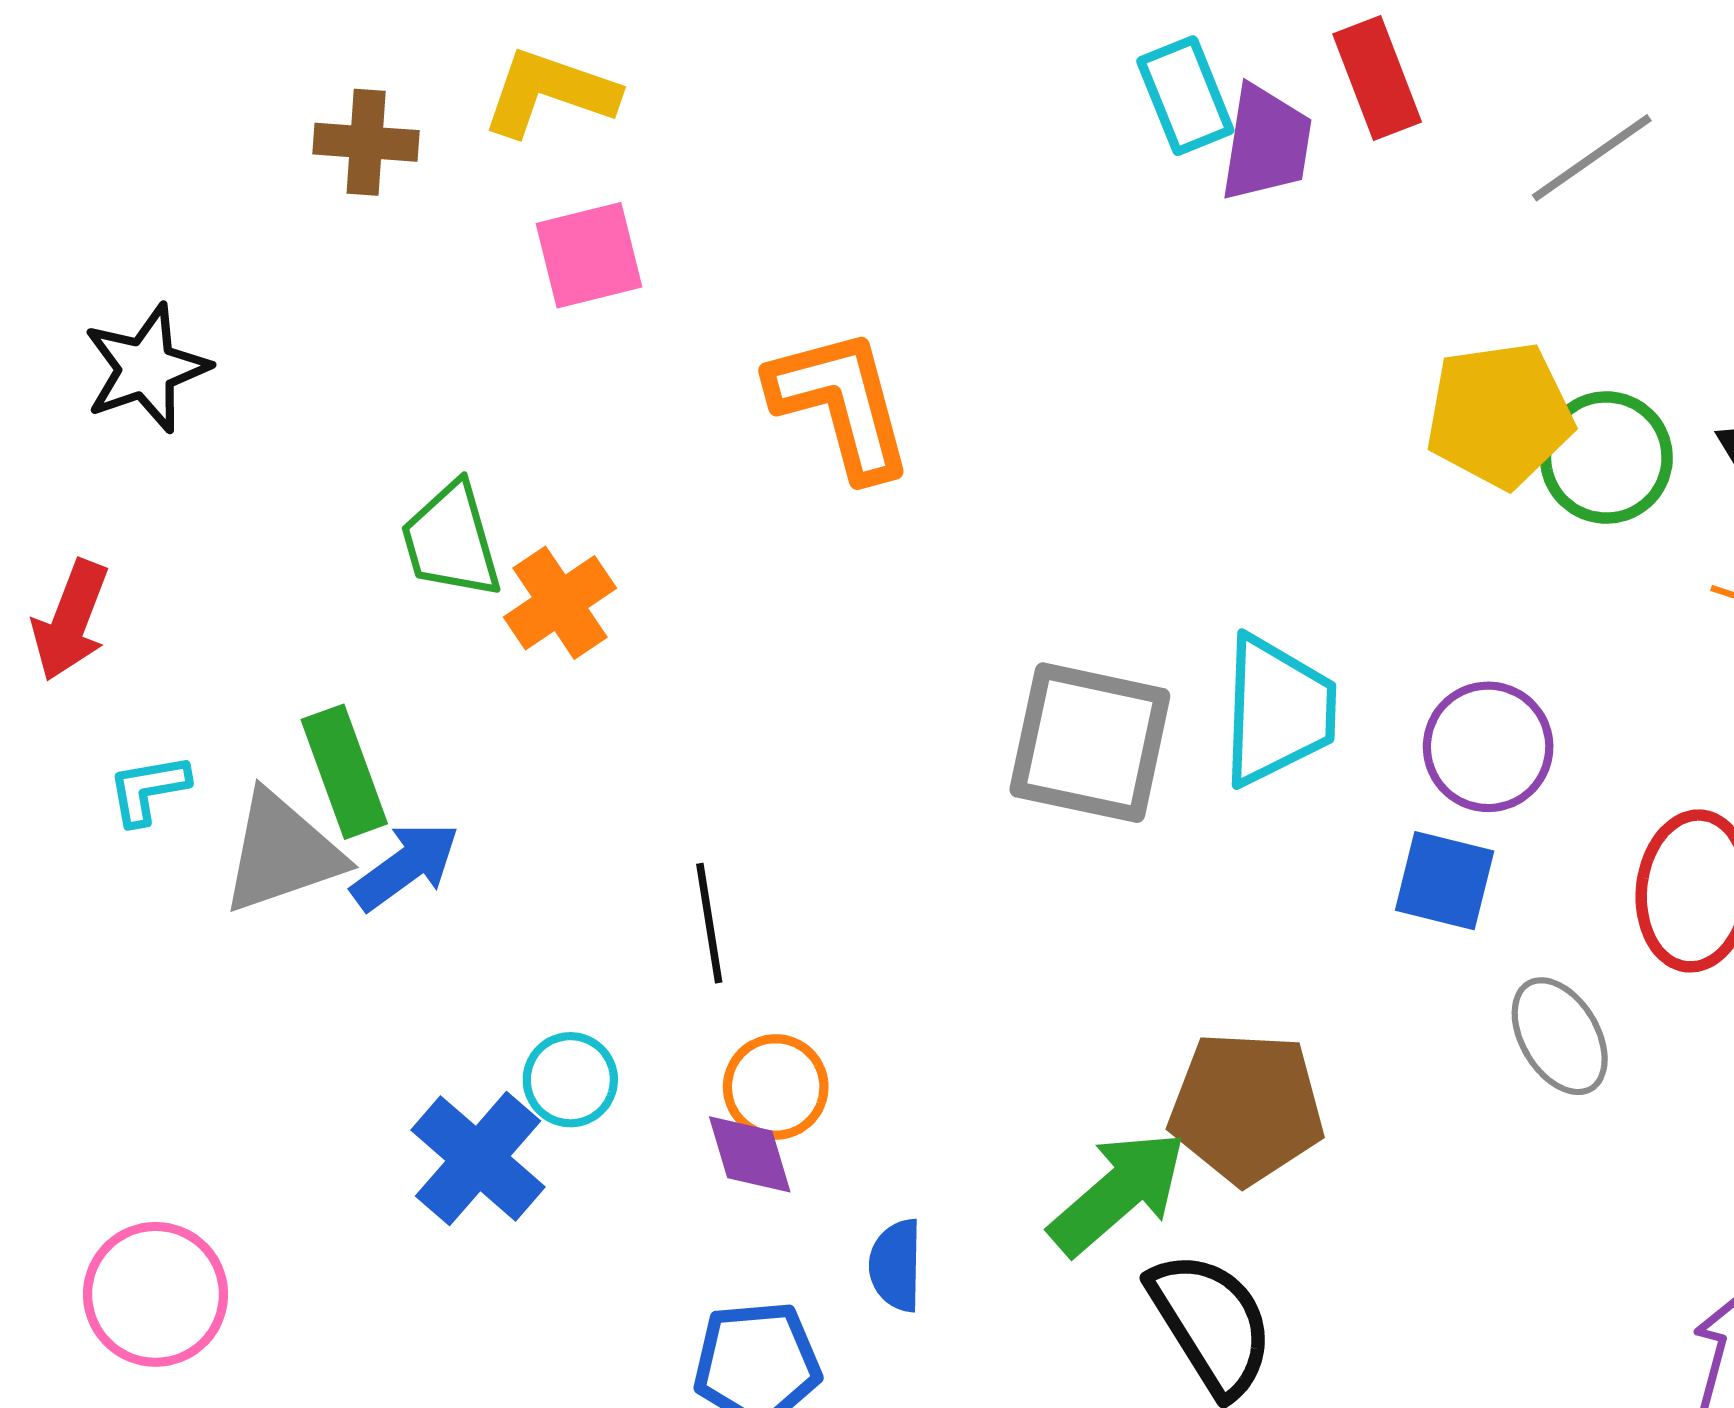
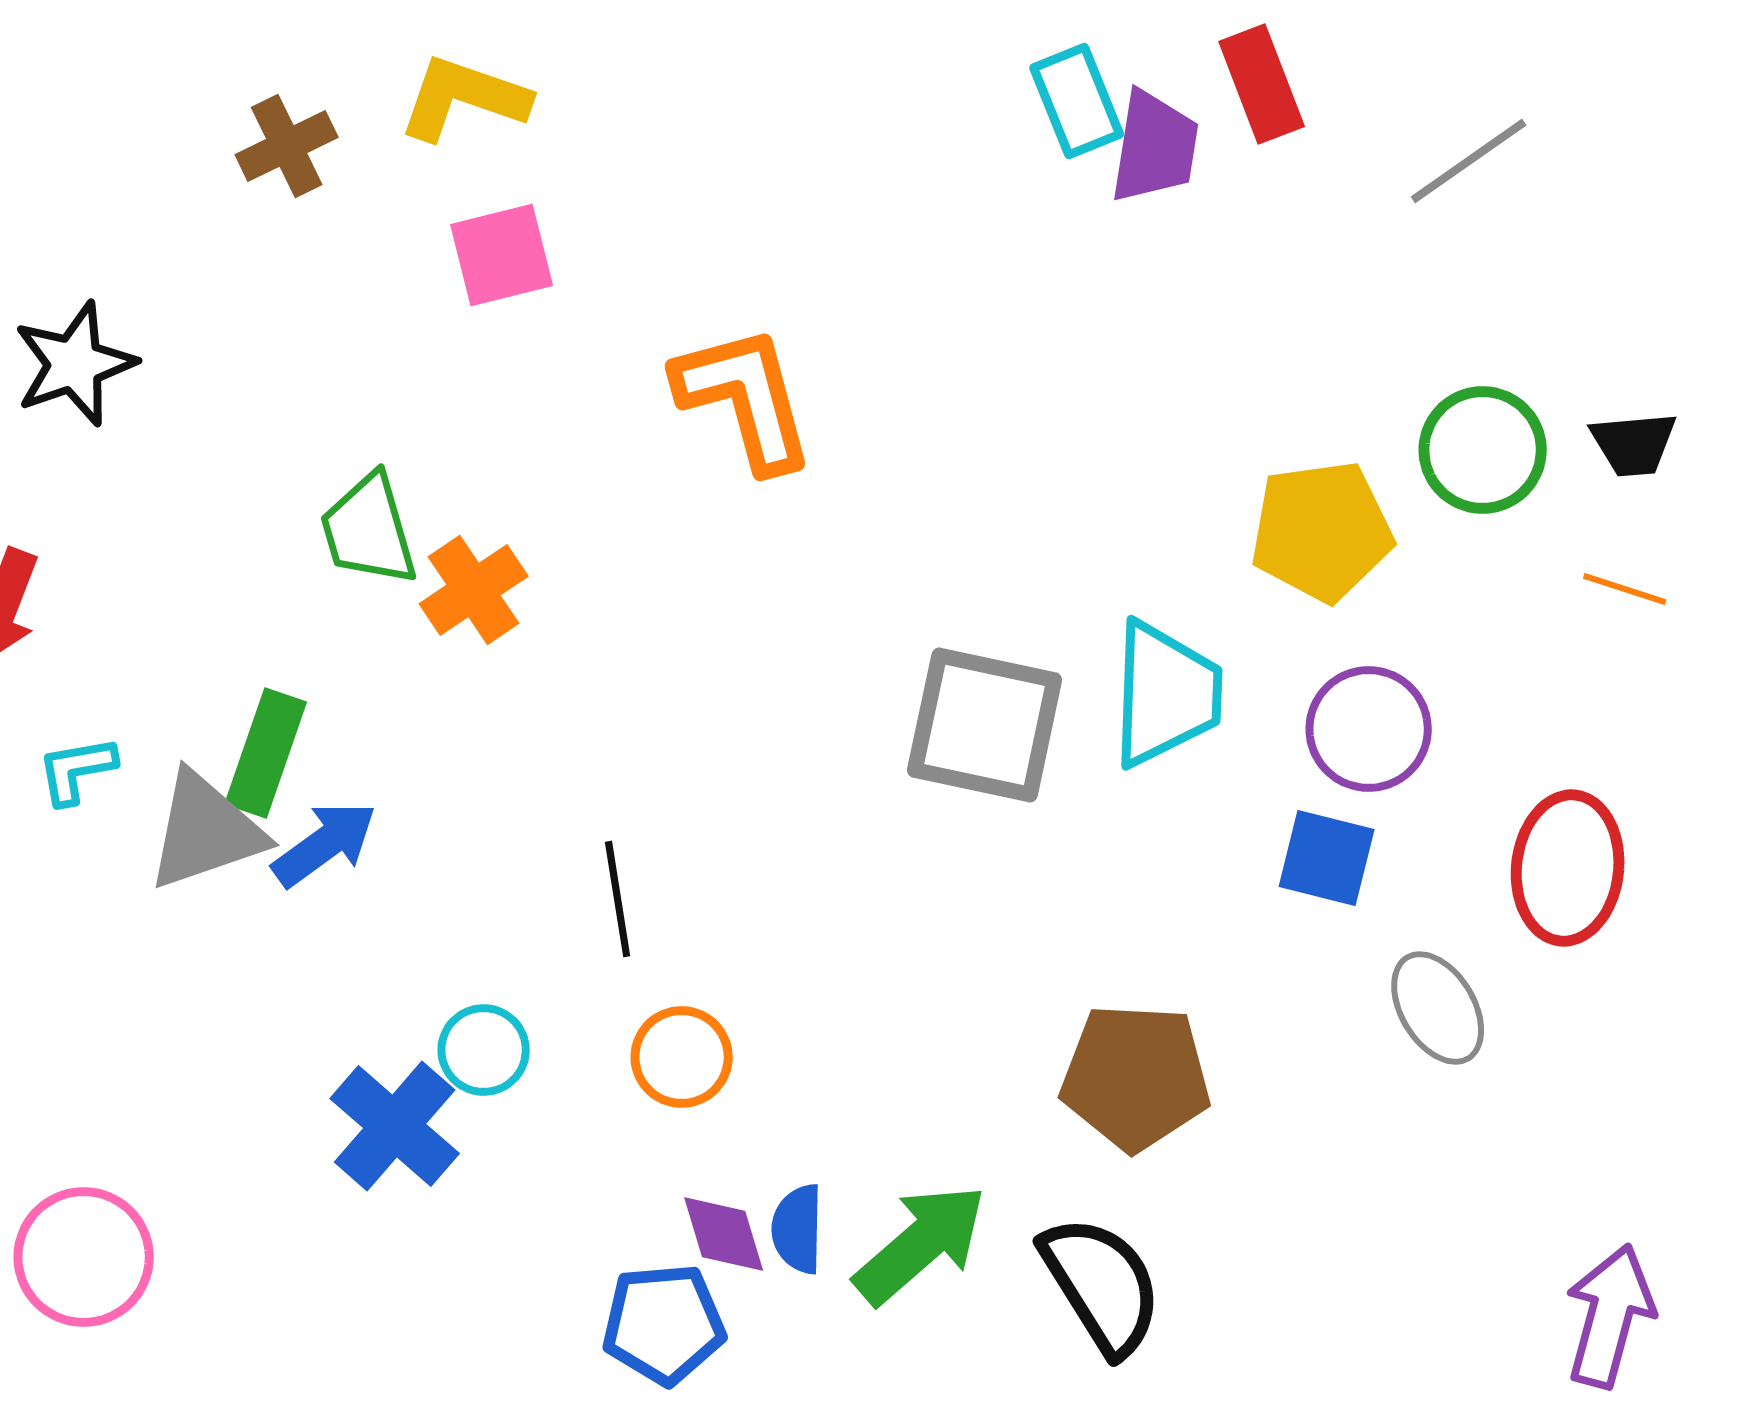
brown cross: (366, 142) -> (287, 146), turned -30
yellow pentagon: (1499, 415) -> (1322, 531), moved
green rectangle: (344, 772) -> (266, 753), turned 39
purple diamond: (750, 1154) -> (724, 1234), moved
green arrow: (1118, 1193) -> (921, 1244), moved

